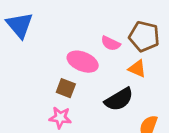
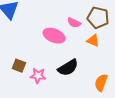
brown square: (66, 88) -> (19, 66), moved
black semicircle: (119, 99) -> (68, 68), moved

